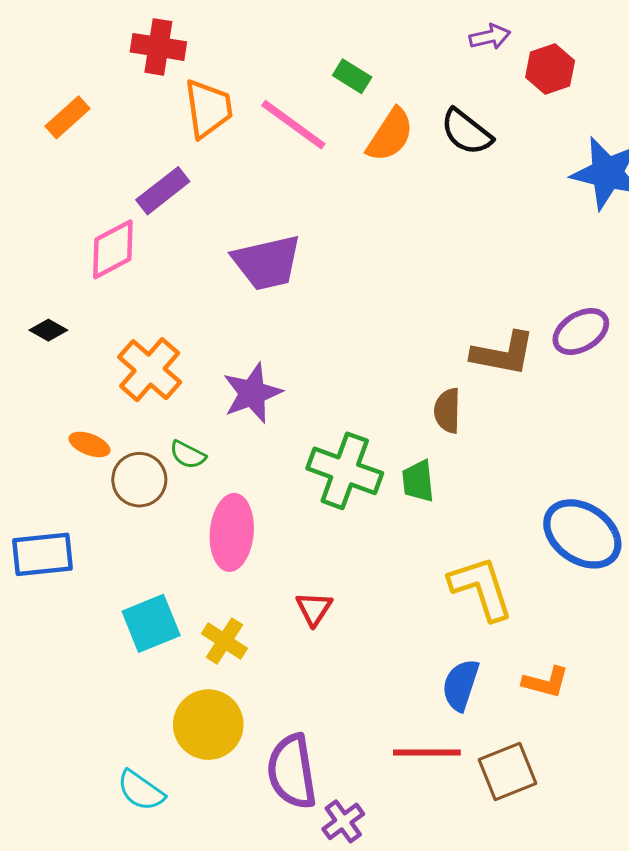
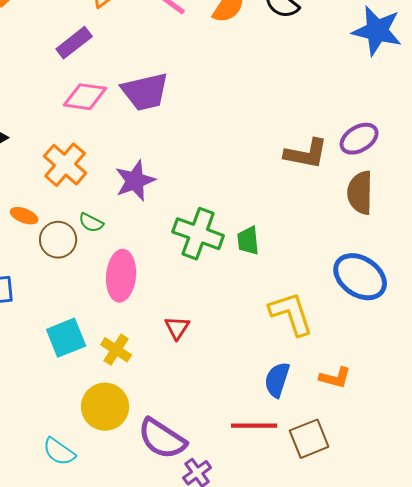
pink diamond: (113, 249) -> (85, 97), moved, turned 36
brown semicircle: (447, 411) -> (360, 193), moved, size x1.4
purple semicircle: (292, 772) -> (162, 439), turned -48

